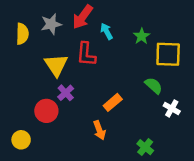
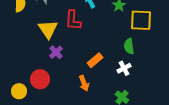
green semicircle: (154, 86) -> (129, 46), turned -140
white cross: (172, 108) -> (124, 68), moved, turned 32
red circle: (46, 111) -> (40, 79), moved

